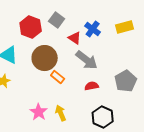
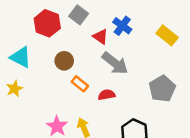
yellow rectangle: (125, 27) -> (167, 35), moved, turned 54
brown circle: (45, 58) -> (64, 61), size x0.6
red semicircle: (92, 86) -> (107, 95), moved

